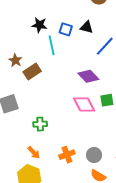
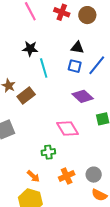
blue square: (66, 29) -> (75, 66), moved
pink diamond: (84, 104) -> (68, 128), moved
green cross: (40, 124) -> (48, 152), moved

